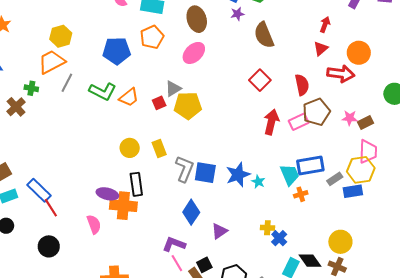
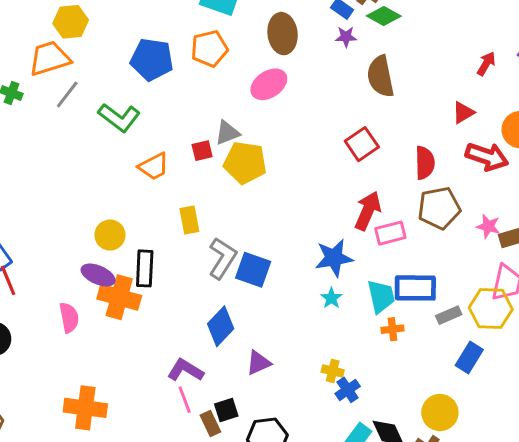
red arrow: (325, 25) -> (486, 64), moved
orange trapezoid: (129, 97) -> (154, 166), moved
pink rectangle: (299, 122) -> (390, 233), moved
yellow circle: (130, 148) -> (110, 235), moved
blue star: (238, 175) -> (334, 258), moved
blue rectangle: (353, 191) -> (469, 358), moved, turned -60

